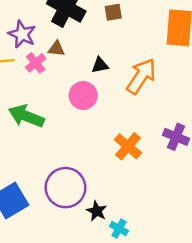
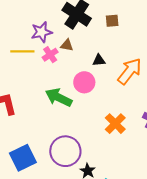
purple star: (22, 34) -> (42, 32), turned 30
green arrow: (26, 116) -> (59, 98), moved

